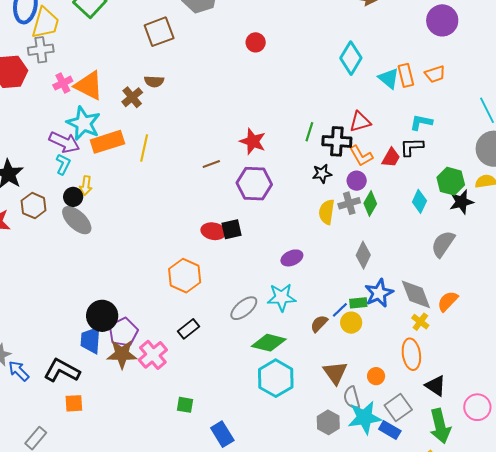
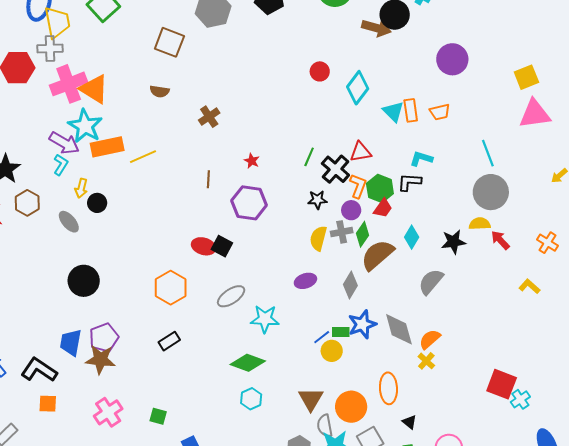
yellow trapezoid: (45, 23) -> (57, 22), turned -32
brown square: (159, 32) -> (169, 42), turned 36
red circle: (256, 42) -> (320, 71), moved
pink cross: (63, 83) -> (69, 84), size x1.8
brown cross: (132, 97) -> (209, 117), moved
red star: (253, 141) -> (252, 161), size x0.6
black cross: (337, 141) -> (335, 169), turned 32
yellow line: (144, 148) -> (143, 157), turned 48
orange L-shape: (361, 156) -> (358, 186), turned -135
red trapezoid: (391, 158) -> (383, 208), moved
brown line: (211, 164) -> (208, 179), turned -72
green hexagon: (451, 181) -> (380, 188), moved
black circle: (73, 197) -> (97, 203), moved
gray ellipse: (77, 220) -> (69, 222), size x0.7
black square: (231, 229) -> (222, 246), turned 35
purple ellipse: (292, 258) -> (305, 281), moved
gray ellipse: (244, 308) -> (231, 296), moved
black circle: (102, 316) -> (84, 281), moved
yellow cross: (420, 322) -> (426, 361), moved
brown semicircle: (319, 324) -> (377, 255), moved, size x1.8
pink cross: (153, 355) -> (108, 412), moved
orange circle: (376, 376) -> (351, 407), size x1.8
cyan hexagon: (276, 378) -> (251, 399), size x0.6
black triangle: (436, 386) -> (409, 422), size x0.7

